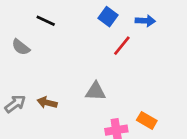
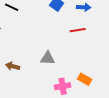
red line: (122, 46) -> (78, 30), moved, turned 42

